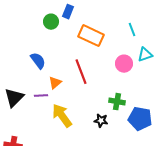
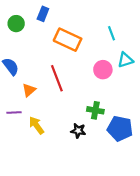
green circle: (51, 22) -> (16, 24), moved
purple line: (41, 96) -> (14, 112), moved
yellow arrow: (62, 116) -> (36, 125), size x0.7

